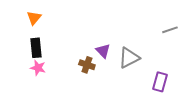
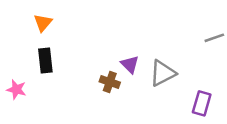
pink star: (38, 68) -> (16, 90), moved

